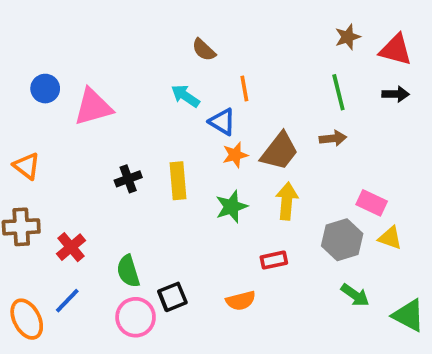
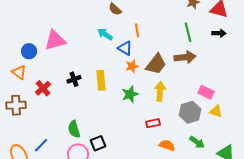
blue circle: (45, 89) -> (29, 51), moved
brown arrow: (333, 138) -> (185, 57), size x1.5
red cross: (71, 247) -> (43, 88), moved
orange semicircle: (241, 301) -> (167, 145), moved, turned -147

